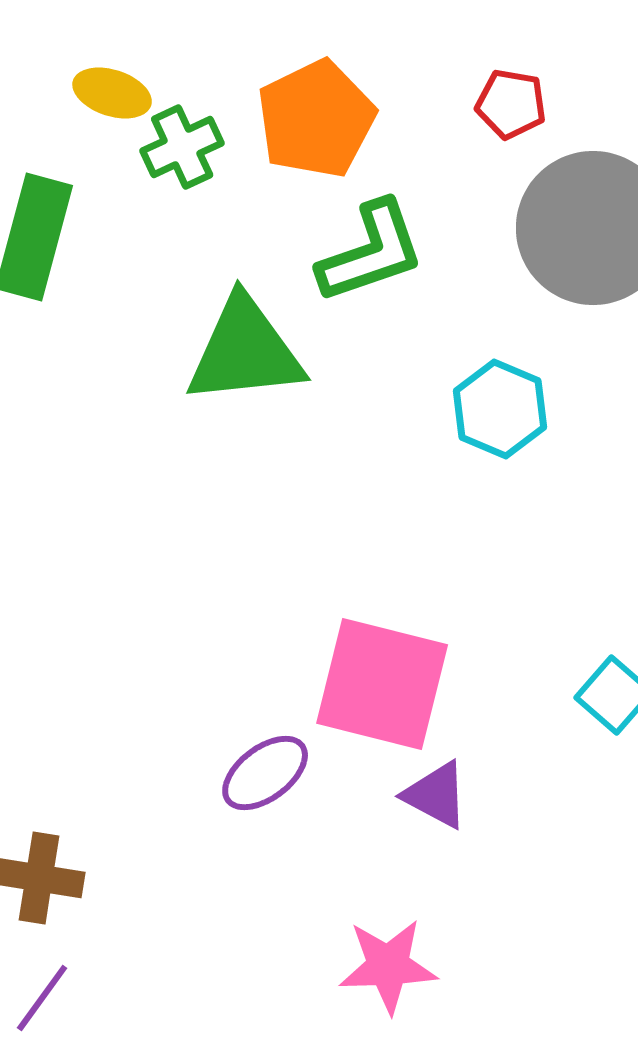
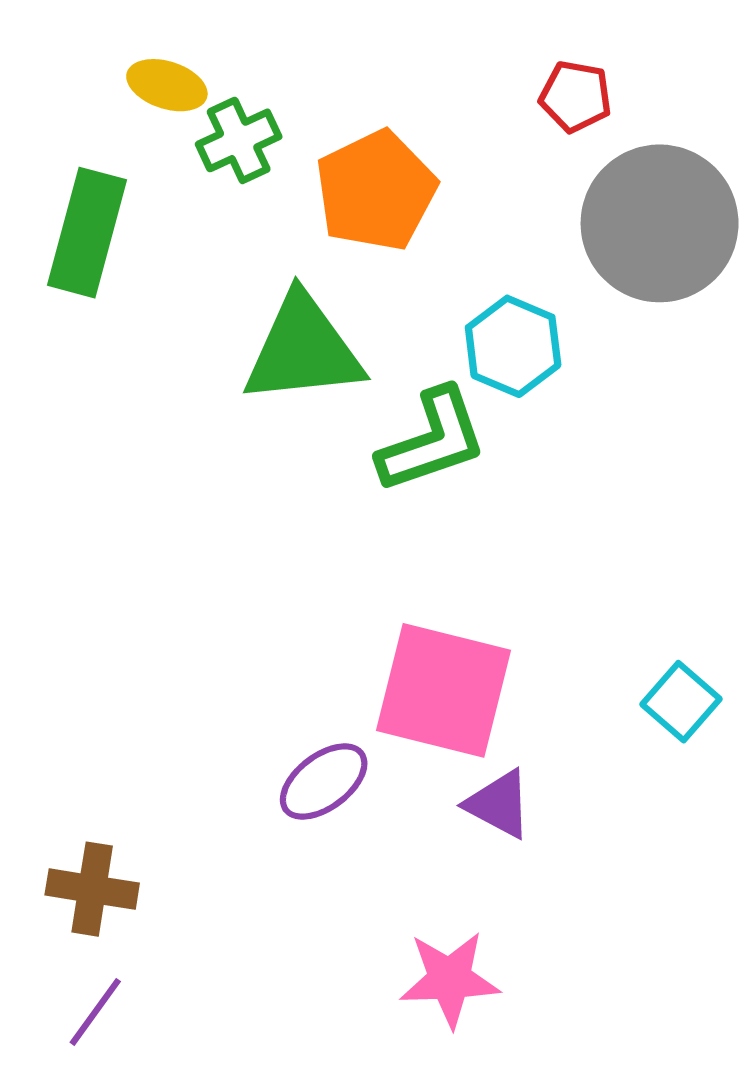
orange pentagon: (316, 119) -> (376, 191), moved
green L-shape: (371, 252) -> (432, 441), moved
cyan hexagon: (500, 409) -> (513, 346), moved

